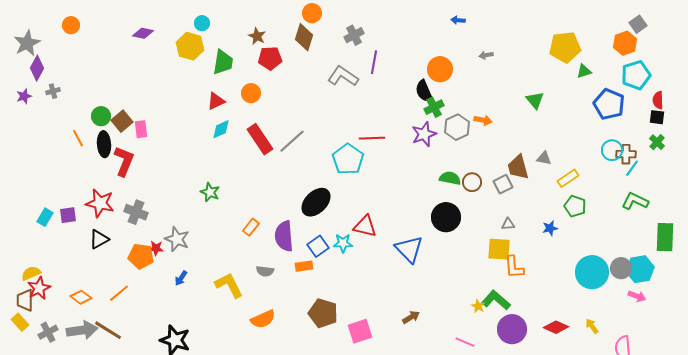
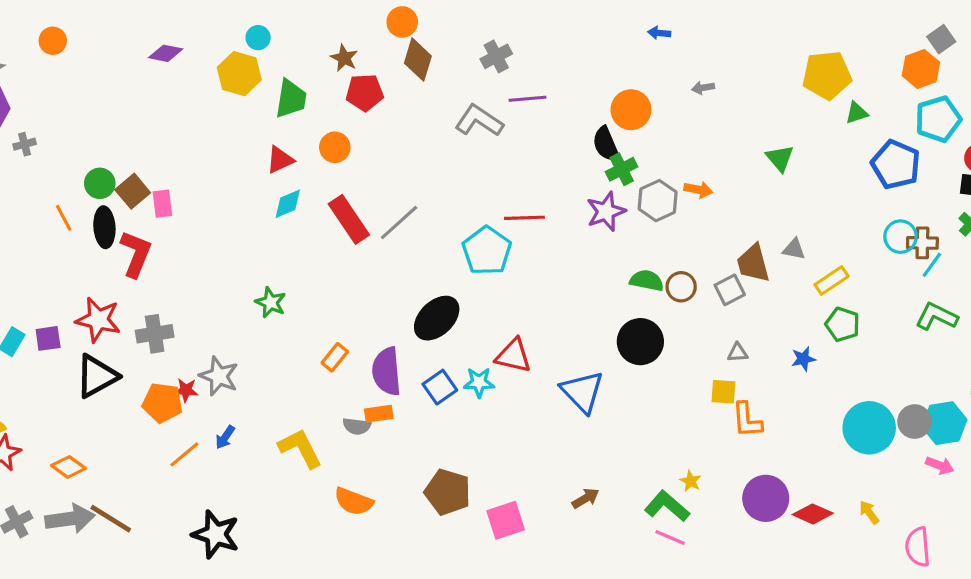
orange circle: (312, 13) -> (402, 22), moved
purple line: (374, 62) -> (528, 99), turned 75
gray cross: (136, 212) -> (155, 334), turned -30
black triangle: (99, 239) -> (97, 376), size x1.4
yellow square: (499, 249) -> (723, 392), size x0.7
orange rectangle: (304, 266) -> (379, 414), moved
orange line: (119, 293) -> (184, 454), moved
green L-shape: (496, 300) -> (667, 506), moved
orange semicircle: (263, 319) -> (354, 501), turned 45
purple circle: (512, 329) -> (766, 498), moved

